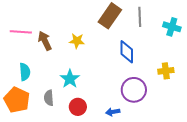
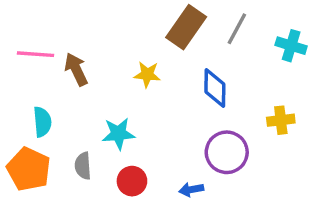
gray line: (140, 17) -> (237, 29), turned 30
yellow star: (77, 41) -> (147, 74), moved
cyan star: (70, 79) -> (118, 134), turned 30

